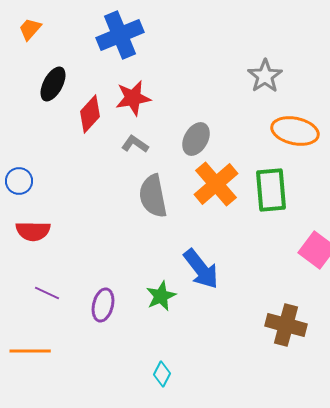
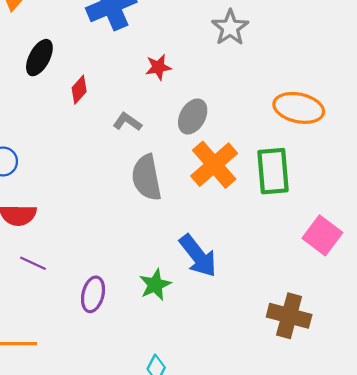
gray star: (265, 76) -> (230, 28), moved
red star: (133, 98) -> (158, 67), moved, size x0.7
red diamond: (90, 114) -> (79, 90), size x0.7
purple line: (47, 293) -> (33, 263), moved

